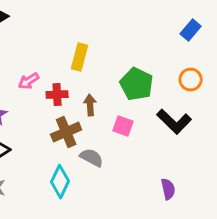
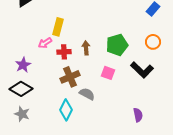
yellow rectangle: (80, 57) -> (58, 27), moved
green pentagon: (137, 84) -> (117, 45), turned 30
brown arrow: (90, 105) -> (86, 48), moved

